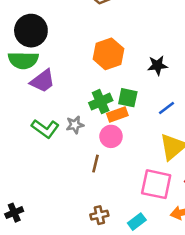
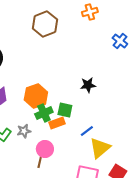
orange hexagon: (108, 54) -> (36, 96), moved
blue line: (166, 108) -> (87, 131), moved
pink circle: (111, 136) -> (45, 149), moved

